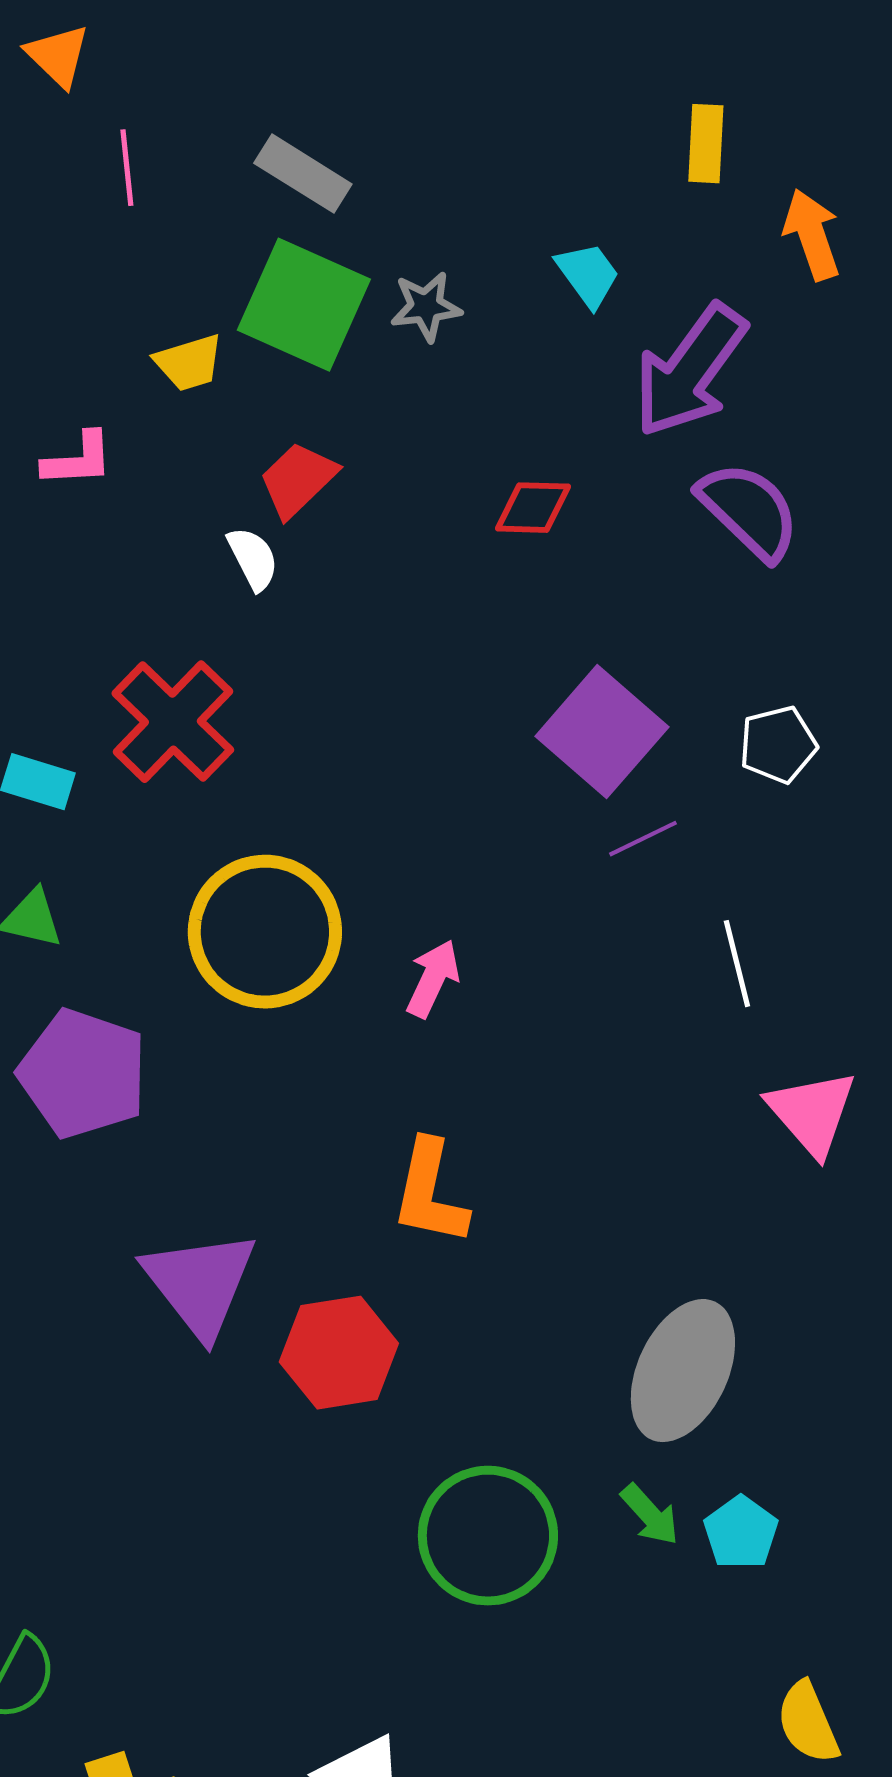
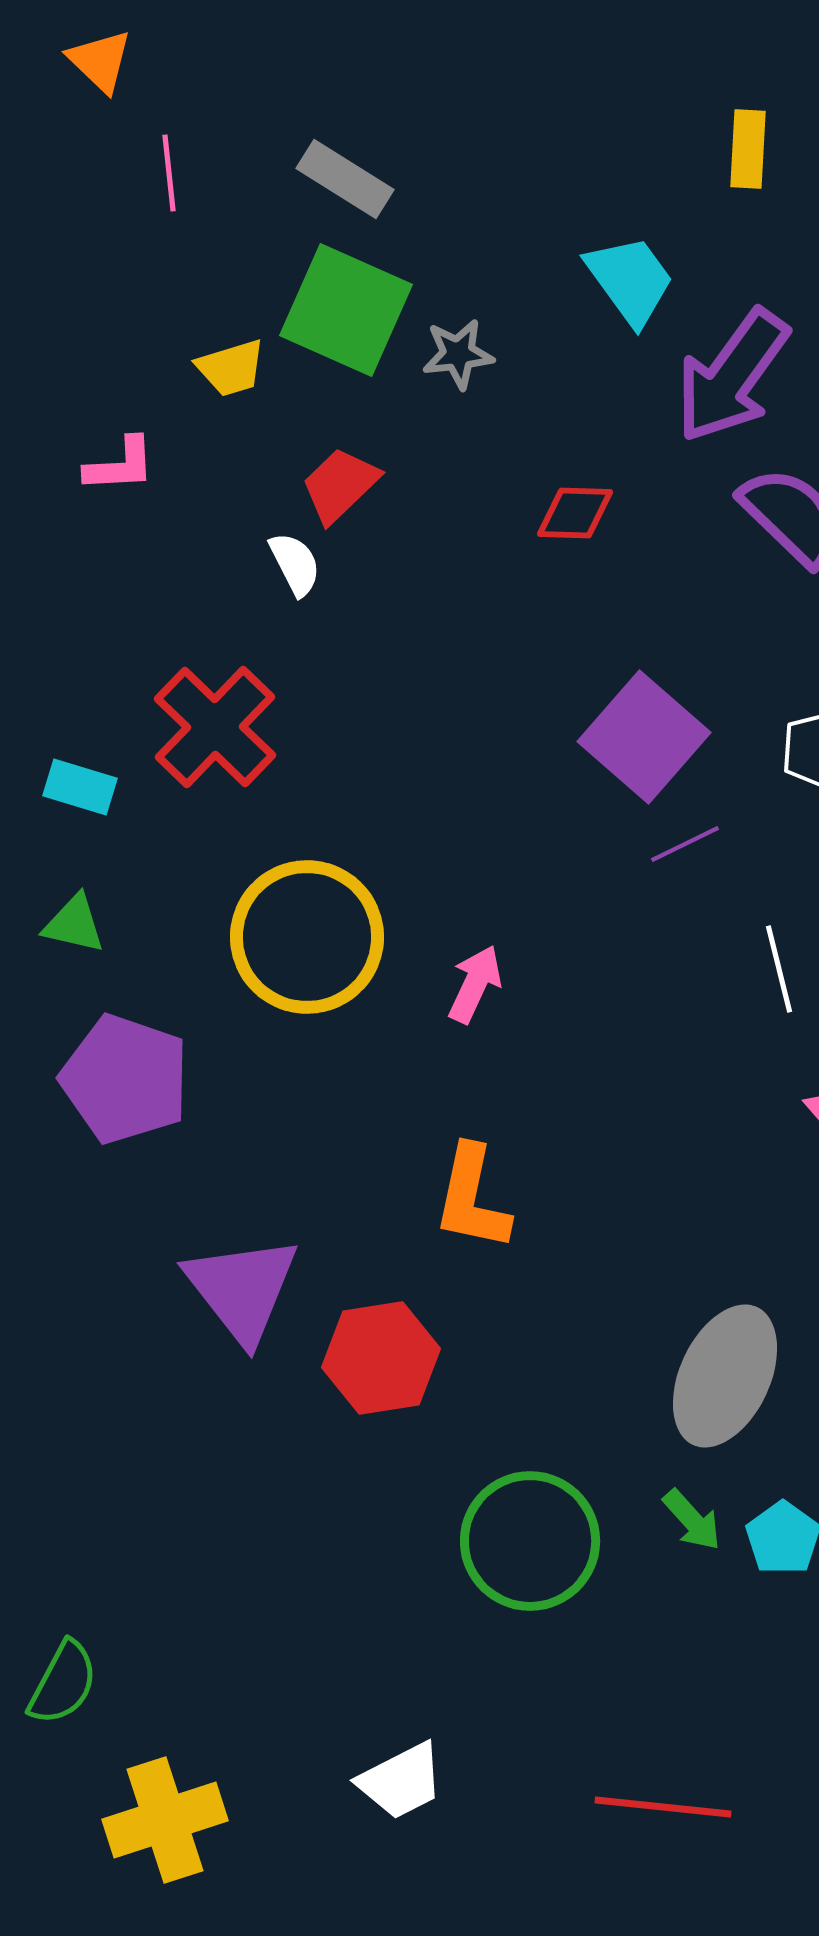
cyan trapezoid: (588, 275) -> (630, 280), size x1.4
gray star: (426, 307) -> (458, 354), moved

